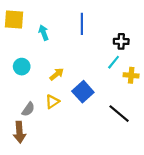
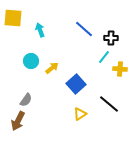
blue line: (82, 24) -> (84, 29), moved, turned -48
cyan circle: (22, 67) -> (31, 61), moved
yellow triangle: (52, 102) -> (80, 114), moved
brown arrow: (19, 132) -> (18, 121), turned 30

